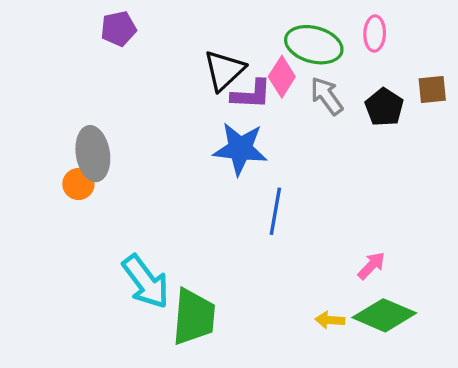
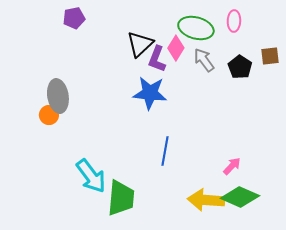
purple L-shape: (251, 94) -> (157, 59), turned 108
blue line: (275, 211) -> (165, 151), moved
yellow arrow: (330, 320) -> (206, 200), size x2.0

